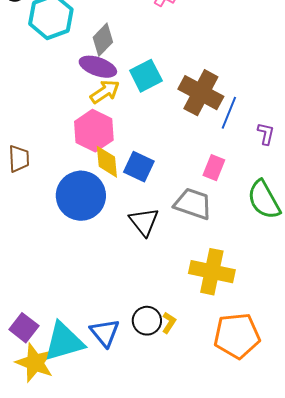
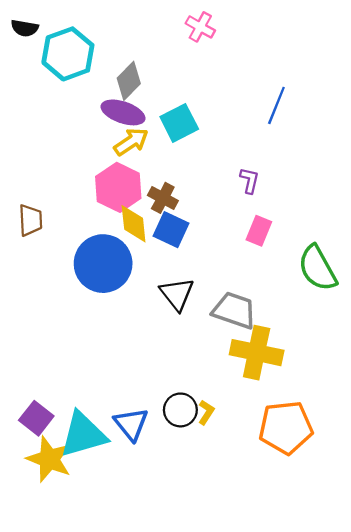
brown cross: (201, 93) -> (163, 198), moved, size x0.6
blue line: (229, 113) -> (276, 105), moved
purple L-shape: (266, 134) -> (249, 180), moved
gray trapezoid: (193, 204) -> (234, 310), moved

